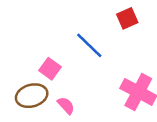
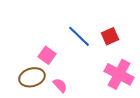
red square: (127, 18) -> (110, 36), moved

